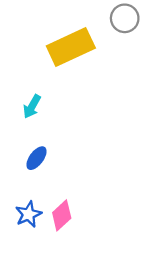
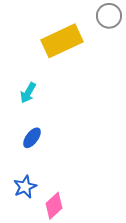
pink diamond: (62, 215) -> (54, 206), moved

